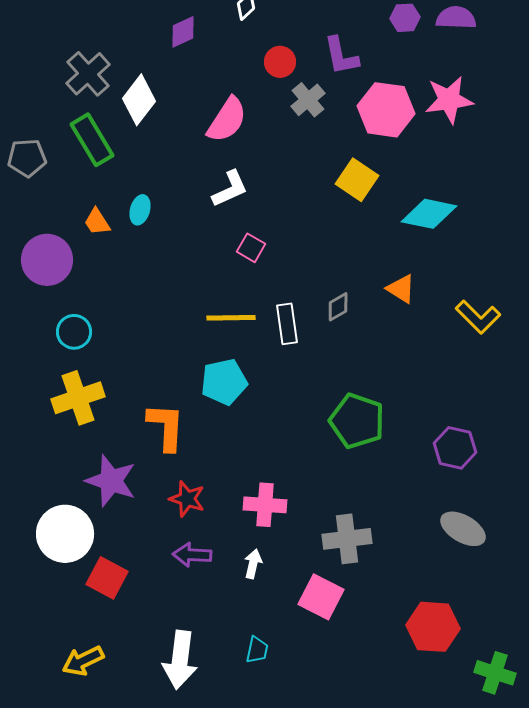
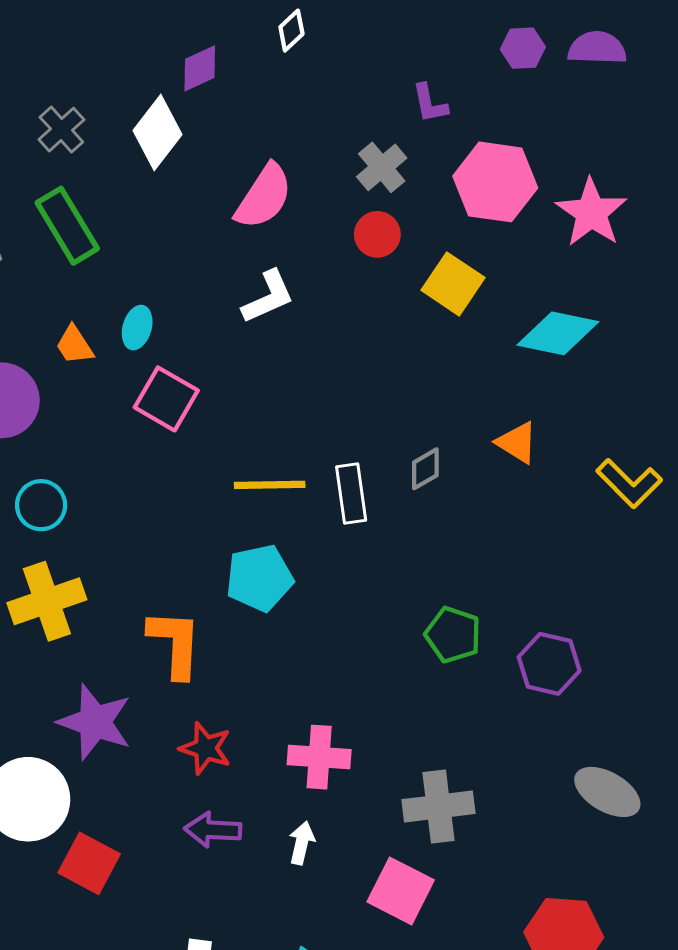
purple L-shape: (341, 56) -> (430, 103), size x0.7
red circle: (280, 62) -> (377, 234), moved
gray cross: (88, 74) -> (61, 130), size x0.7
white diamond: (139, 100) -> (158, 132), moved
pink star: (449, 100) -> (591, 213), moved, turned -30
pink square: (251, 248) -> (166, 399), moved, size x1.5
green pentagon: (357, 421) -> (453, 635), size x0.7
purple hexagon: (455, 448) -> (549, 664), moved

